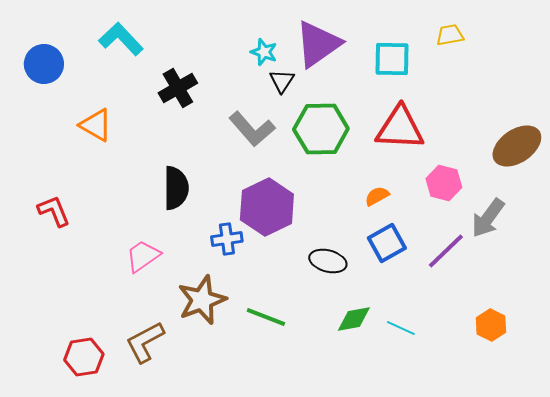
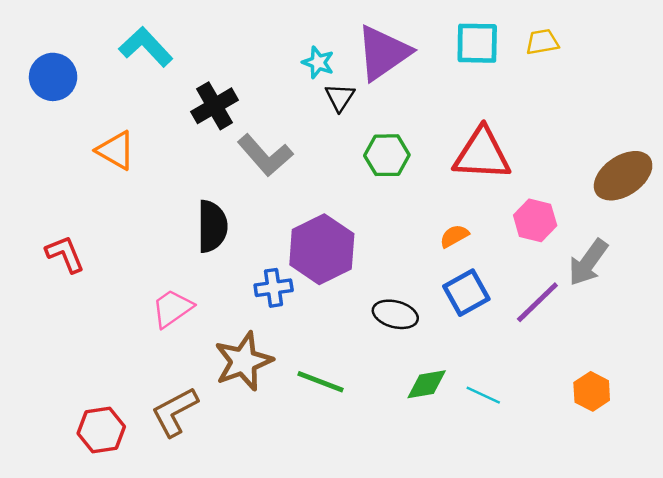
cyan square: (392, 59) -> (477, 43), moved
gray L-shape: (252, 129) -> (265, 155), moved
green hexagon: (321, 129) -> (387, 155), size x0.7

